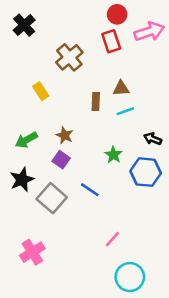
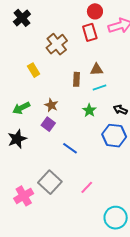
green star: (113, 155) -> (89, 110), moved
gray square: (52, 198) -> (50, 182), moved
cyan circle: (130, 277) -> (116, 218), moved

